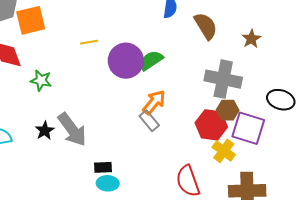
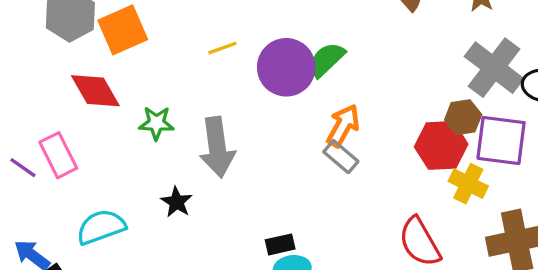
gray cross: (223, 79) -> (494, 68), moved, turned 36
gray arrow: (72, 130) -> (217, 147), moved, turned 39

